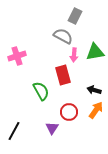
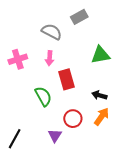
gray rectangle: (75, 16) -> (79, 17), turned 35
gray semicircle: (63, 36) -> (52, 32), moved
pink arrow: (74, 55) -> (50, 58), moved

